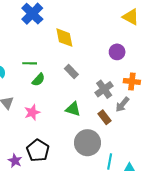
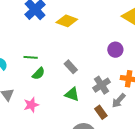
yellow diamond: (64, 38) -> (67, 21), moved, turned -60
green triangle: (73, 109) -> (72, 94), moved

